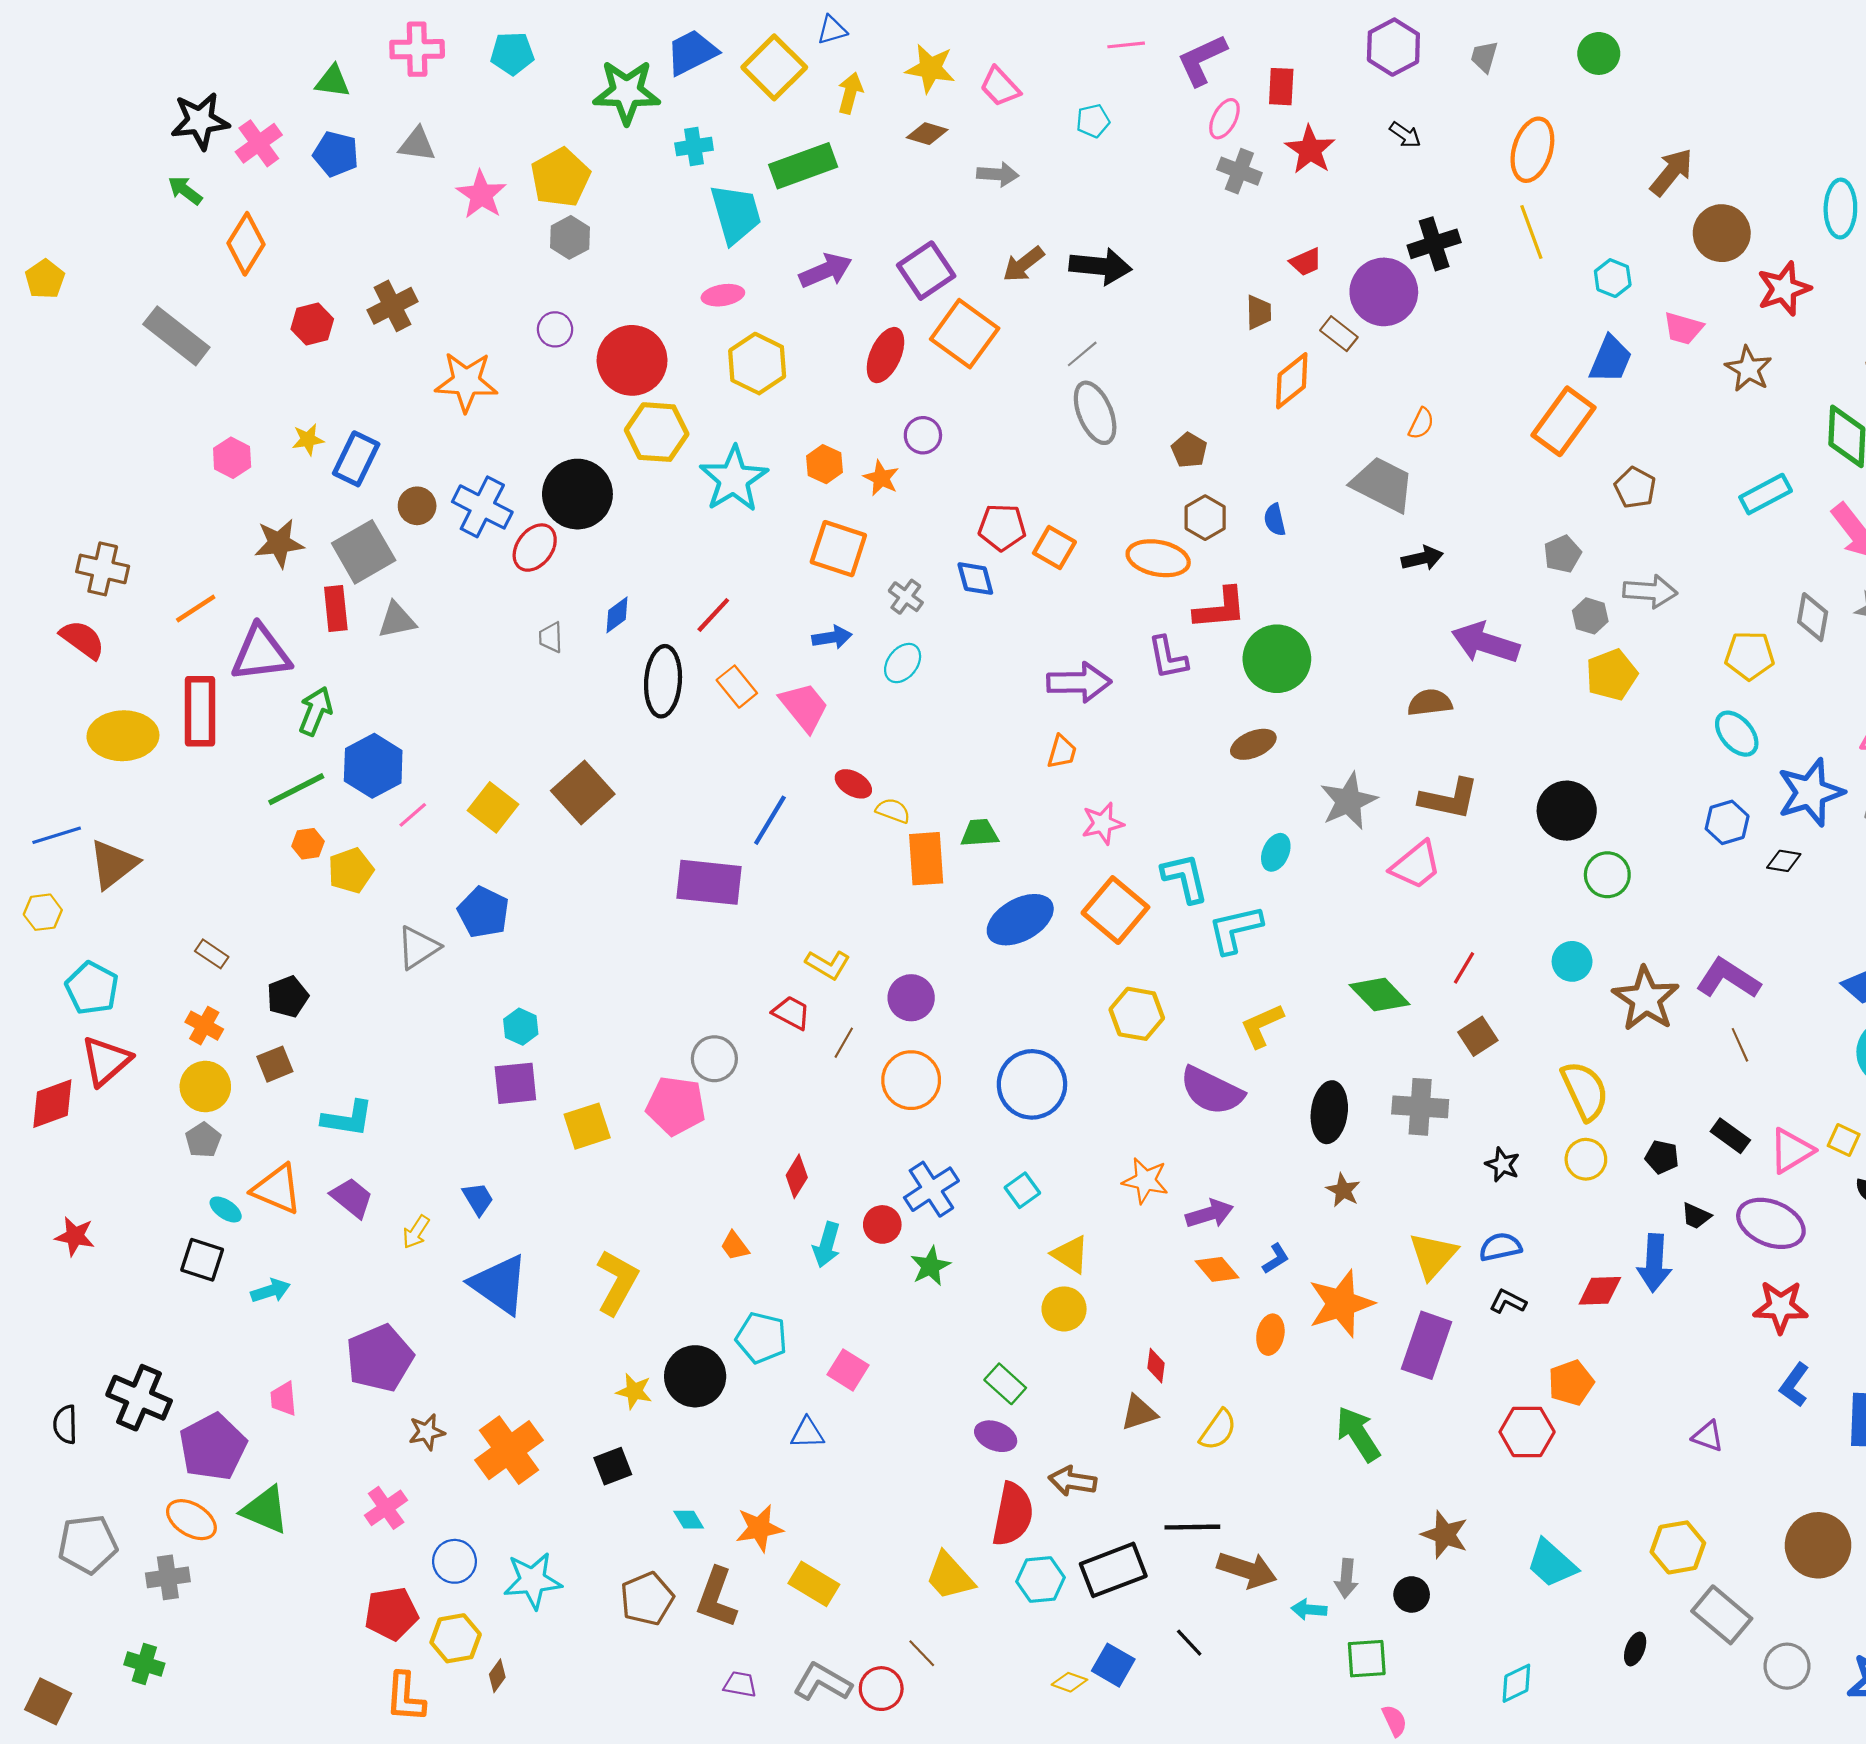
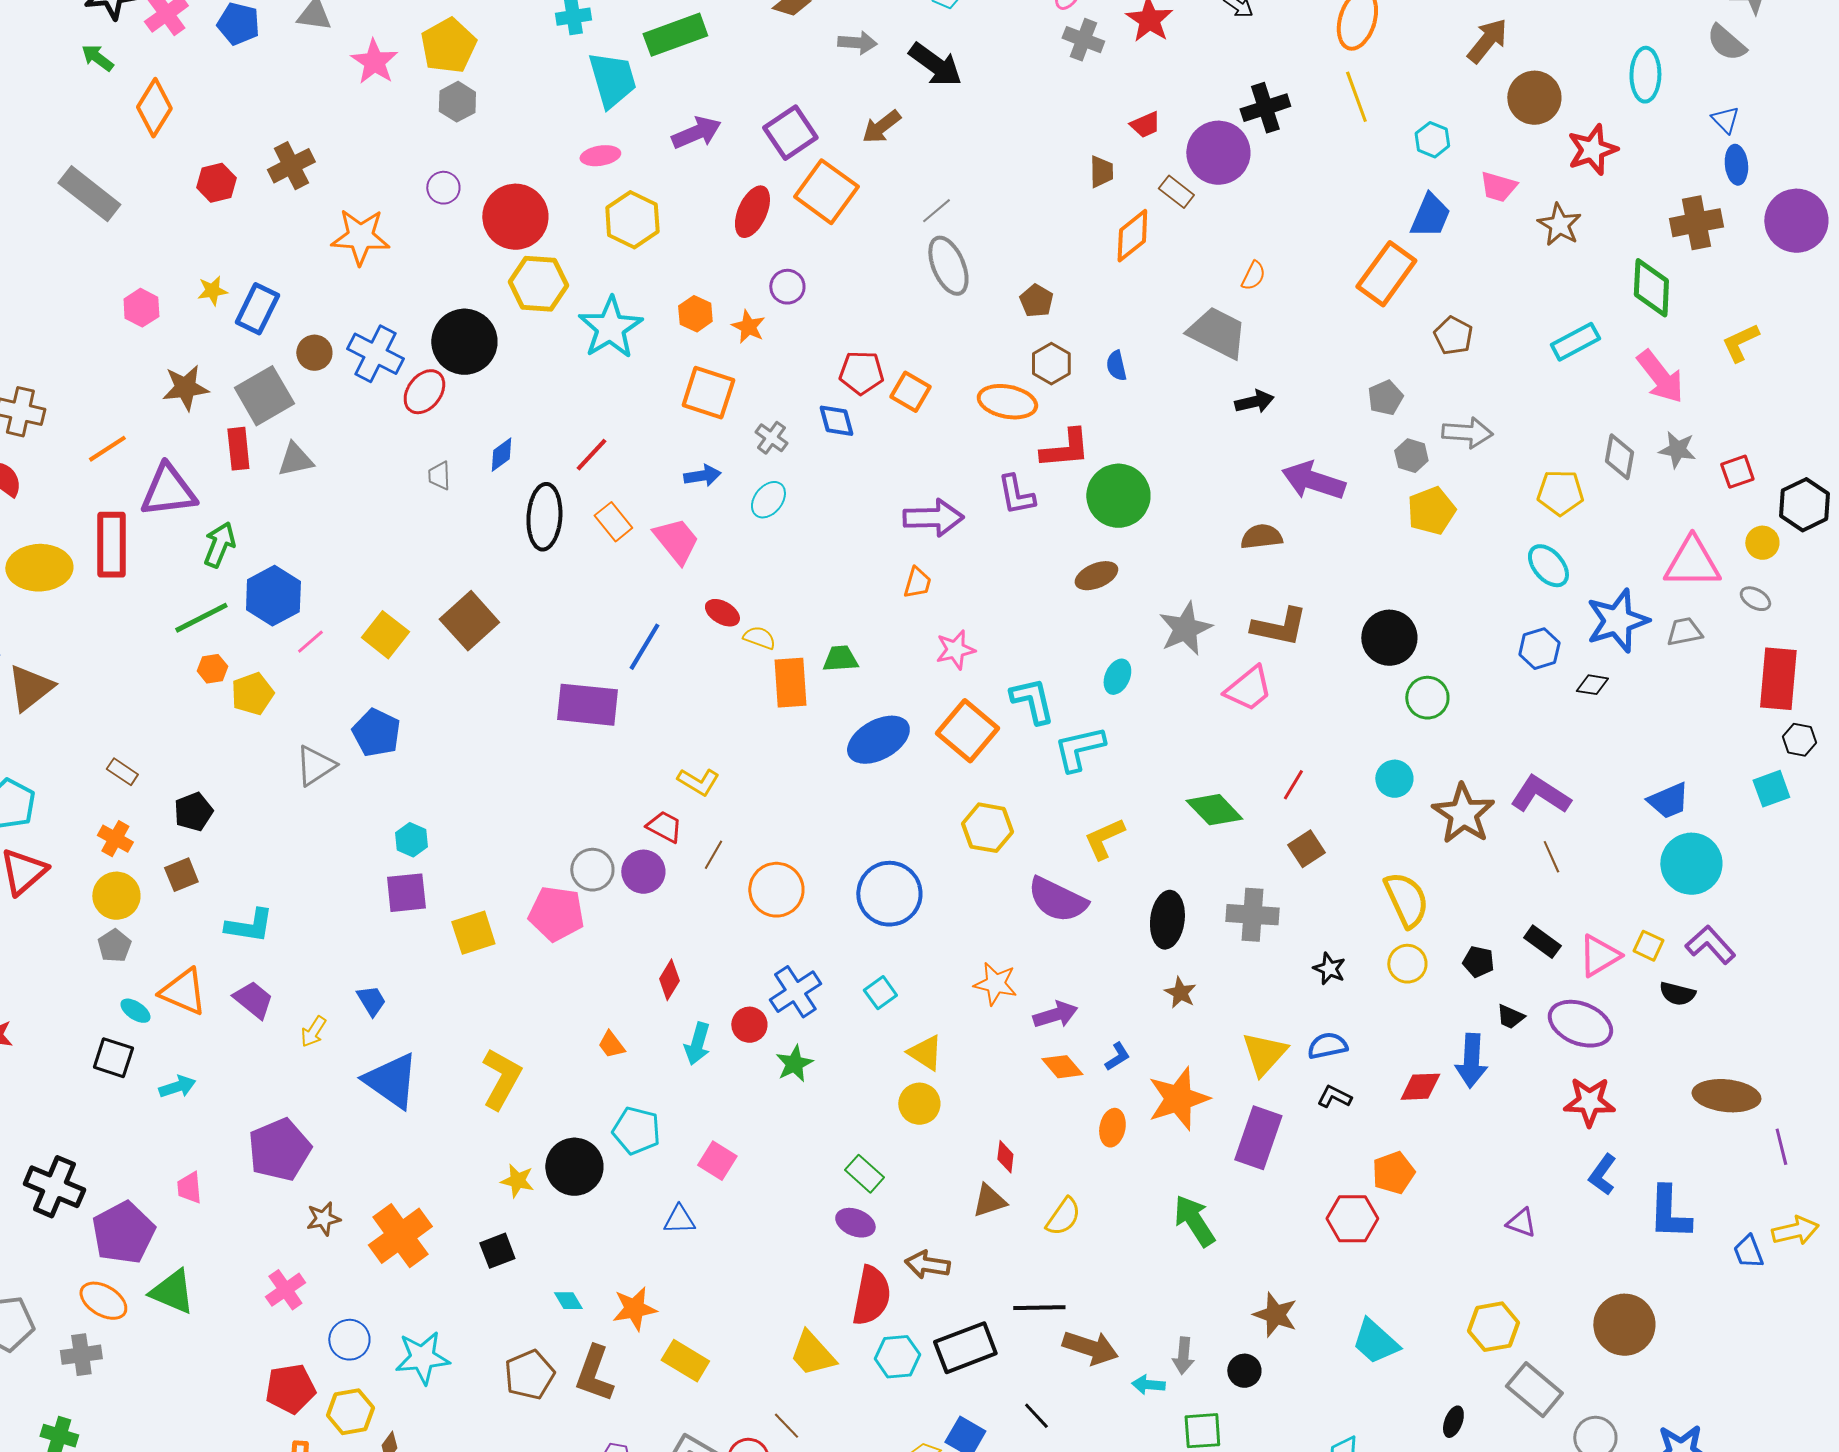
black arrow: (1100, 266) -> (935, 65), moved, turned 30
purple circle: (911, 998) -> (643, 872), moved

